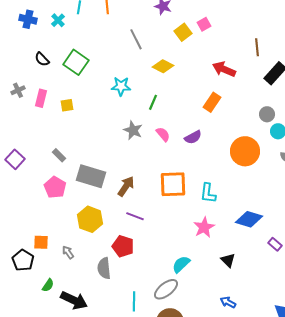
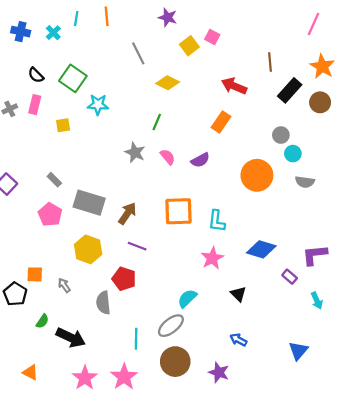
pink square: (204, 24) -> (212, 37), turned -32
cyan star: (121, 86) -> (98, 105), moved
pink rectangle: (41, 98) -> (35, 105), moved

